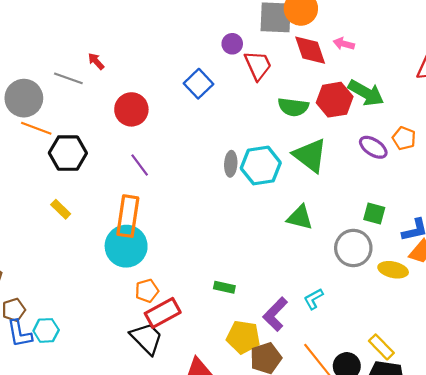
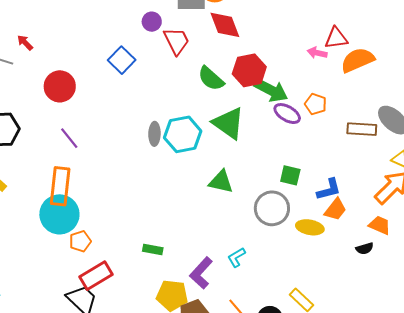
pink arrow: (344, 44) -> (317, 53), moved
green arrow: (366, 93) -> (271, 90), moved
green semicircle: (293, 107) -> (211, 79), turned 36
orange pentagon: (147, 291) -> (80, 241), moved

